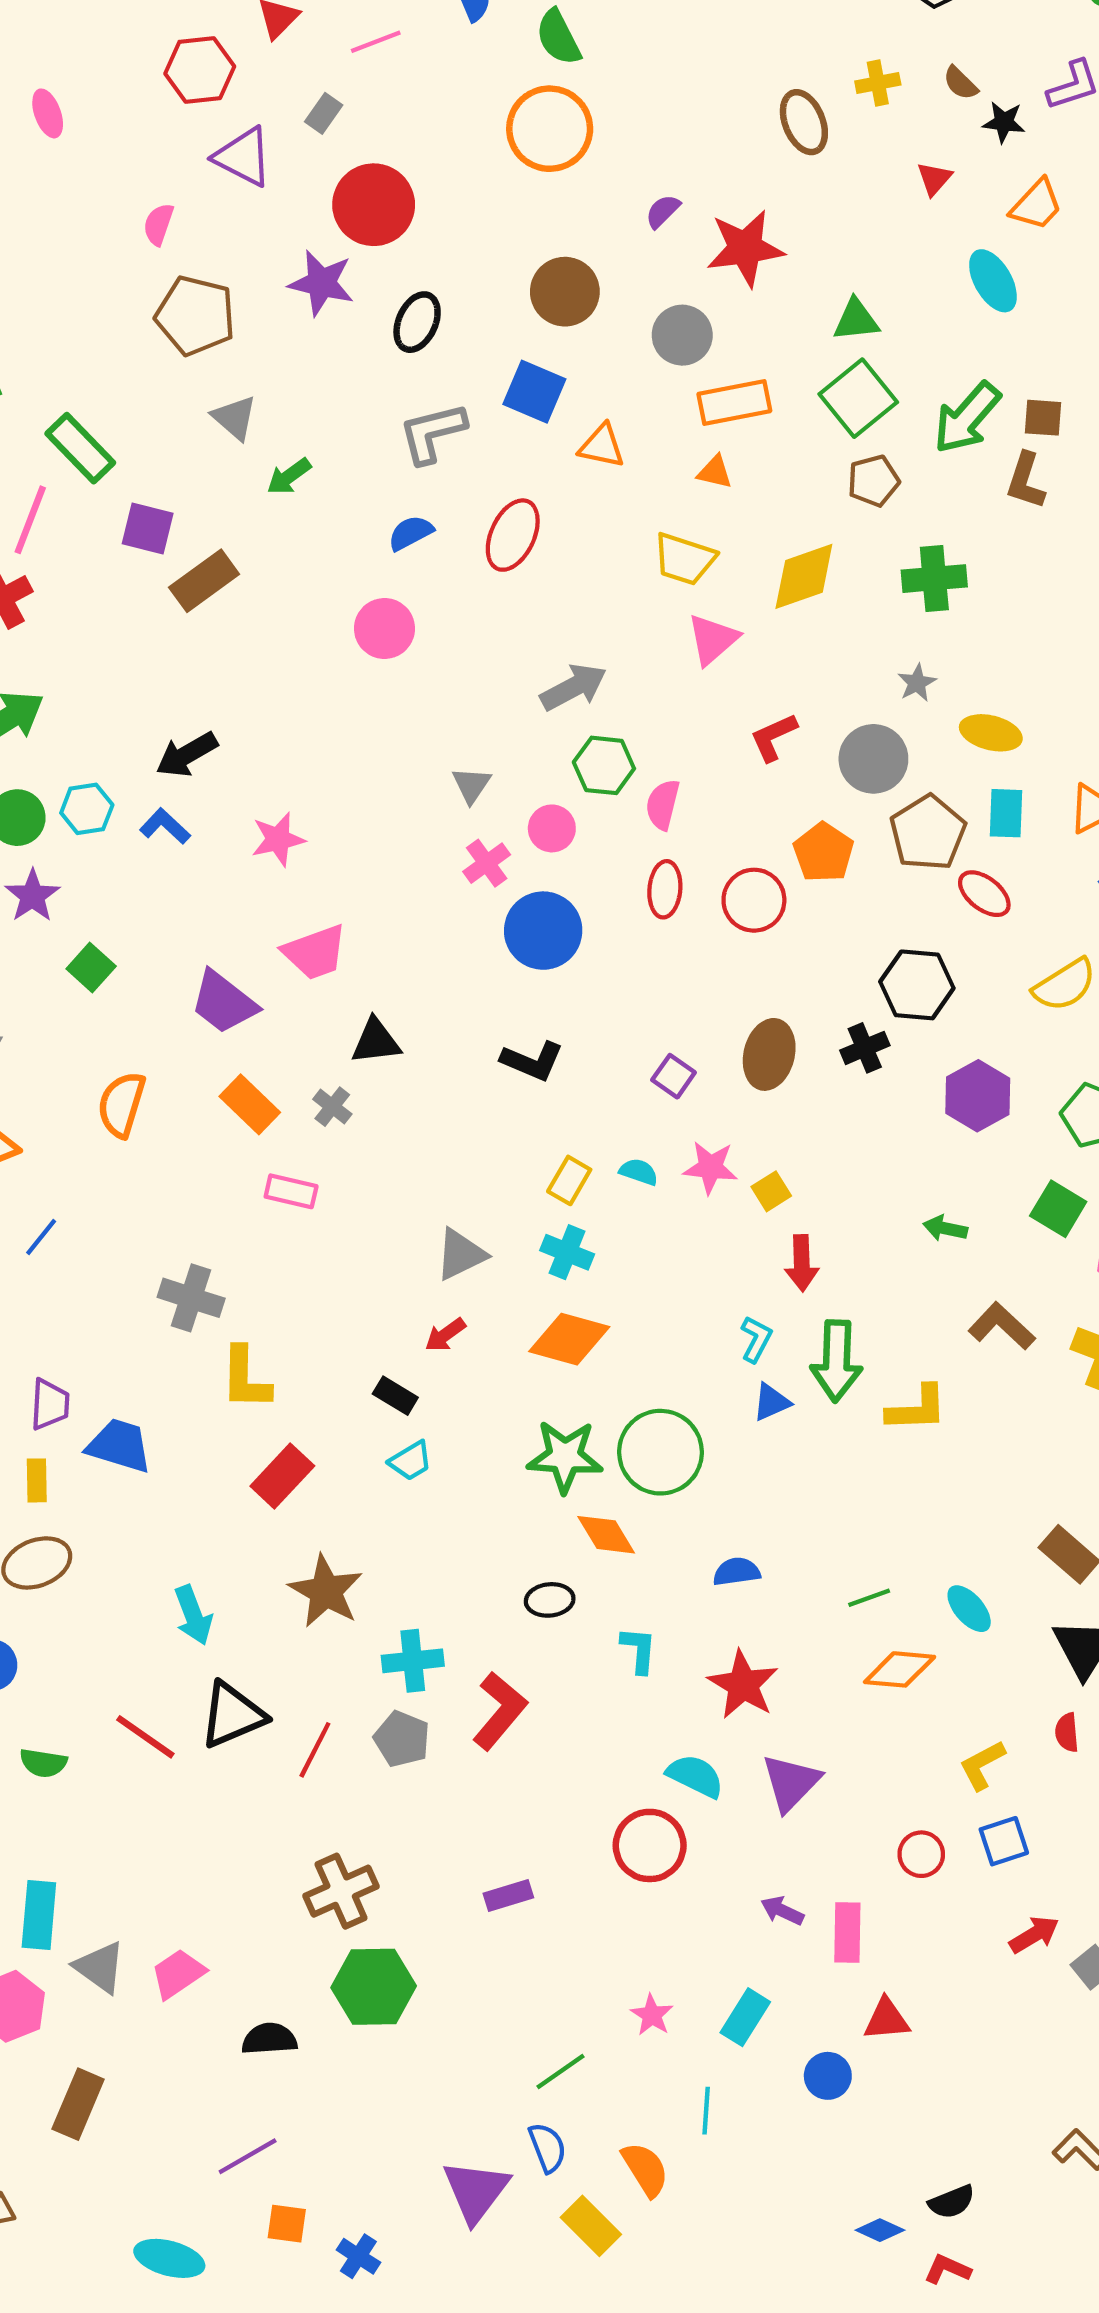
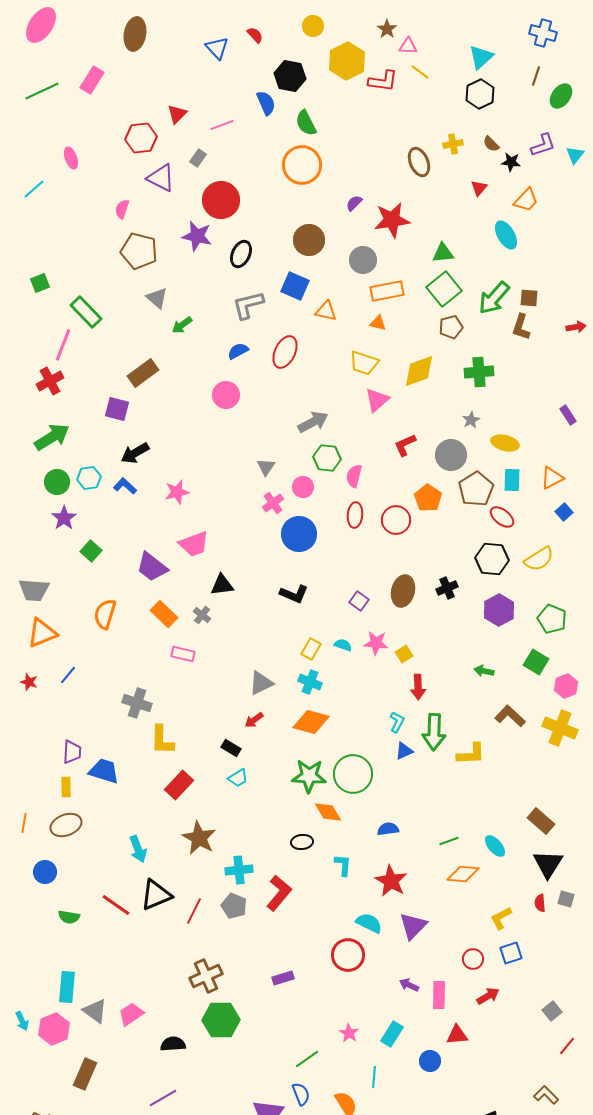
purple square: (148, 529) -> (117, 409), moved
black hexagon: (917, 985) -> (492, 559), moved
red arrow: (1034, 1935) -> (488, 996), moved

